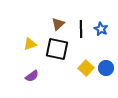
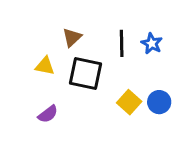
brown triangle: (58, 24) -> (72, 37), moved
yellow triangle: (30, 44) -> (45, 66), turned 32

